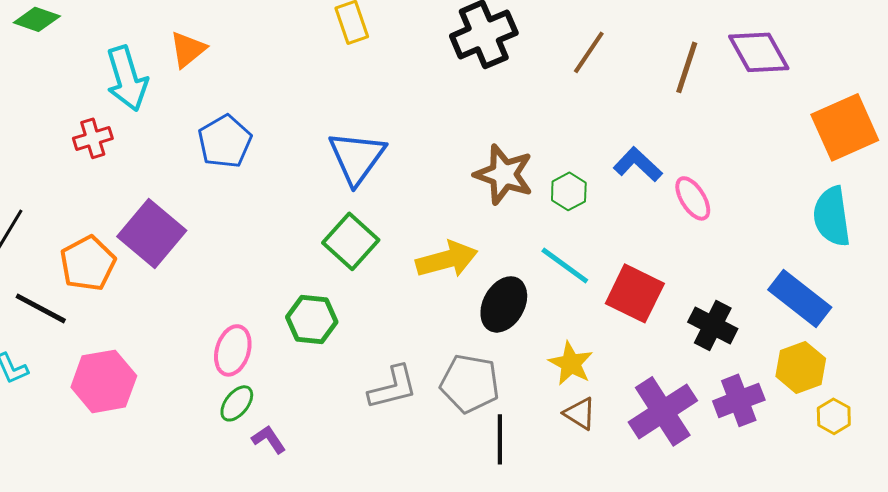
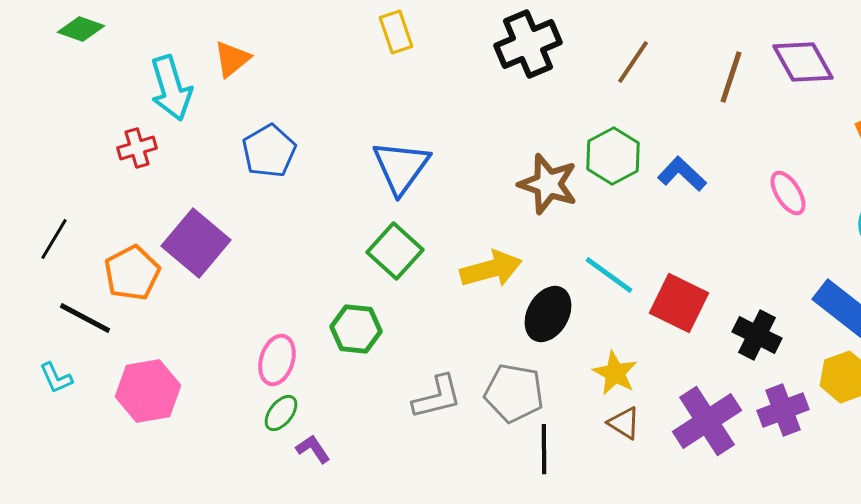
green hexagon: (569, 191) -> (613, 156), moved, size x1.5
pink ellipse: (693, 198) -> (788, 193), moved

